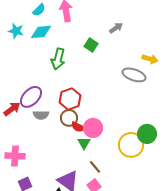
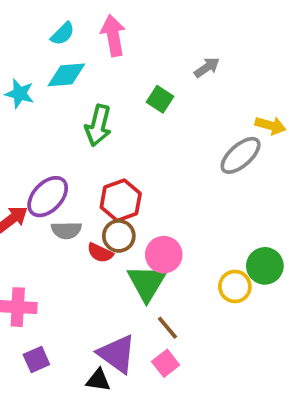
cyan star: (16, 31) -> (20, 94), moved
gray ellipse: (134, 75) -> (241, 155), turned -60
red semicircle: (78, 127) -> (100, 253), moved
green triangle: (84, 143) -> (147, 283), size x1.6
yellow circle: (131, 145) -> (235, 286), size x0.7

